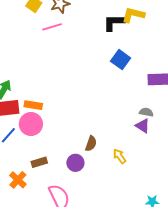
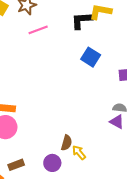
pink line: (52, 27) -> (38, 30), moved
yellow arrow: (120, 156) -> (79, 153), moved

